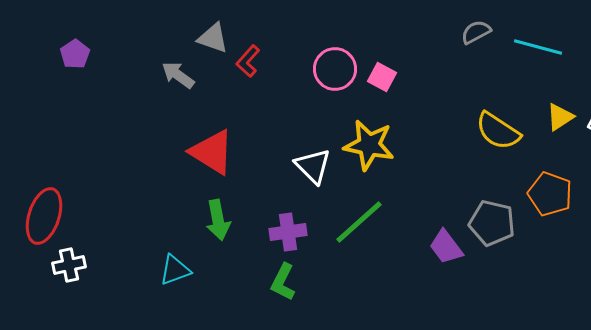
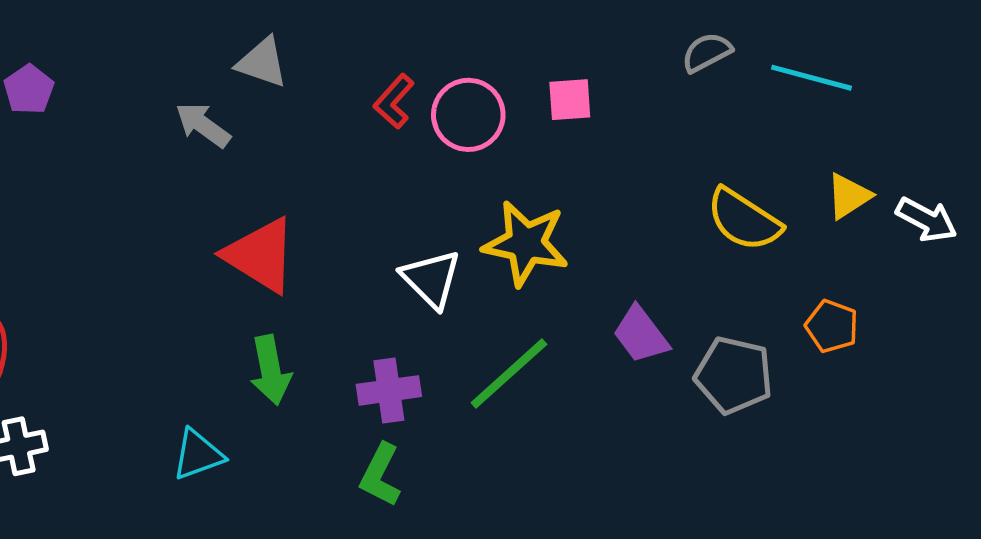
red L-shape: (248, 61) -> (394, 101), moved
pink square: (382, 77) -> (570, 100), moved, turned -32
orange pentagon: (550, 194) -> (832, 326), size x0.7
purple trapezoid: (446, 247) -> (641, 335), moved

